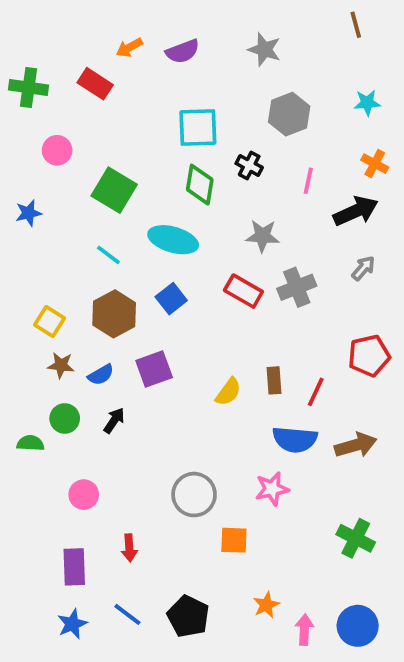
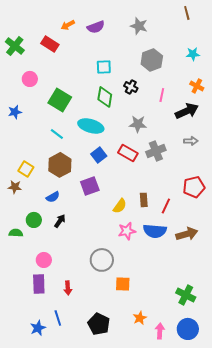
green cross: (29, 87) -> (15, 46), turned 30
cyan square: (198, 127) -> (104, 67), size x0.7
gray arrow: (363, 268) -> (191, 141), turned 48
blue square: (171, 299) -> (99, 155), moved
brown star: (61, 365) -> (15, 187), moved
purple square: (154, 369) -> (90, 186), moved
pink star: (272, 489) -> (127, 231), moved
green cross: (356, 538) -> (186, 295), moved
purple rectangle: (74, 567) -> (39, 284), moved
blue line: (127, 614) -> (58, 318), moved, turned 35

